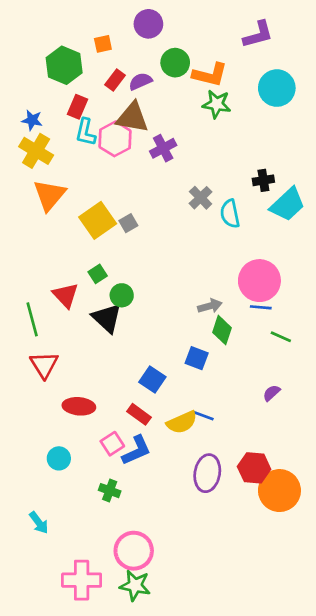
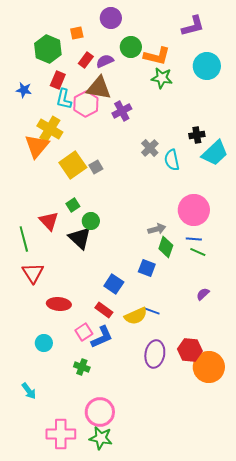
yellow cross: (36, 151) -> (50, 129), moved
blue line: (261, 307) -> (194, 239), moved
green line: (281, 337) -> (198, 252), moved

